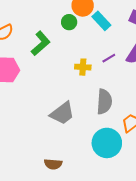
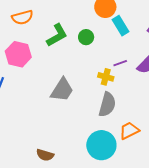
green circle: (69, 22) -> (86, 37), moved
yellow cross: (83, 67) -> (106, 77), moved
gray trapezoid: (62, 113) -> (62, 90), moved, turned -32

